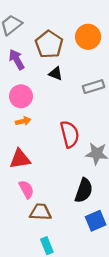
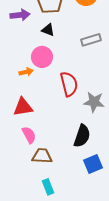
purple arrow: (17, 60) -> (20, 15), turned 114
black triangle: (56, 74) -> (48, 30), moved
pink circle: (21, 96) -> (42, 57), moved

